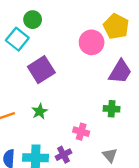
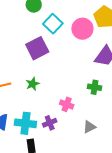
cyan square: (17, 39) -> (53, 24), moved
gray triangle: (110, 155) -> (89, 127), turned 40

